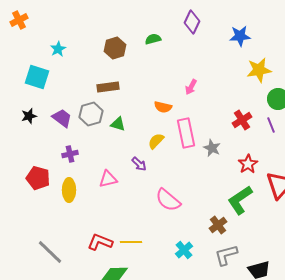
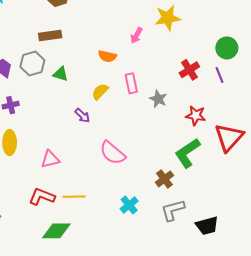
yellow star: (259, 70) -> (168, 18), moved
pink rectangle: (186, 133) -> (131, 83), size x0.7
red star: (248, 164) -> (196, 116), turned -30
pink triangle: (108, 179) -> (50, 159), moved

